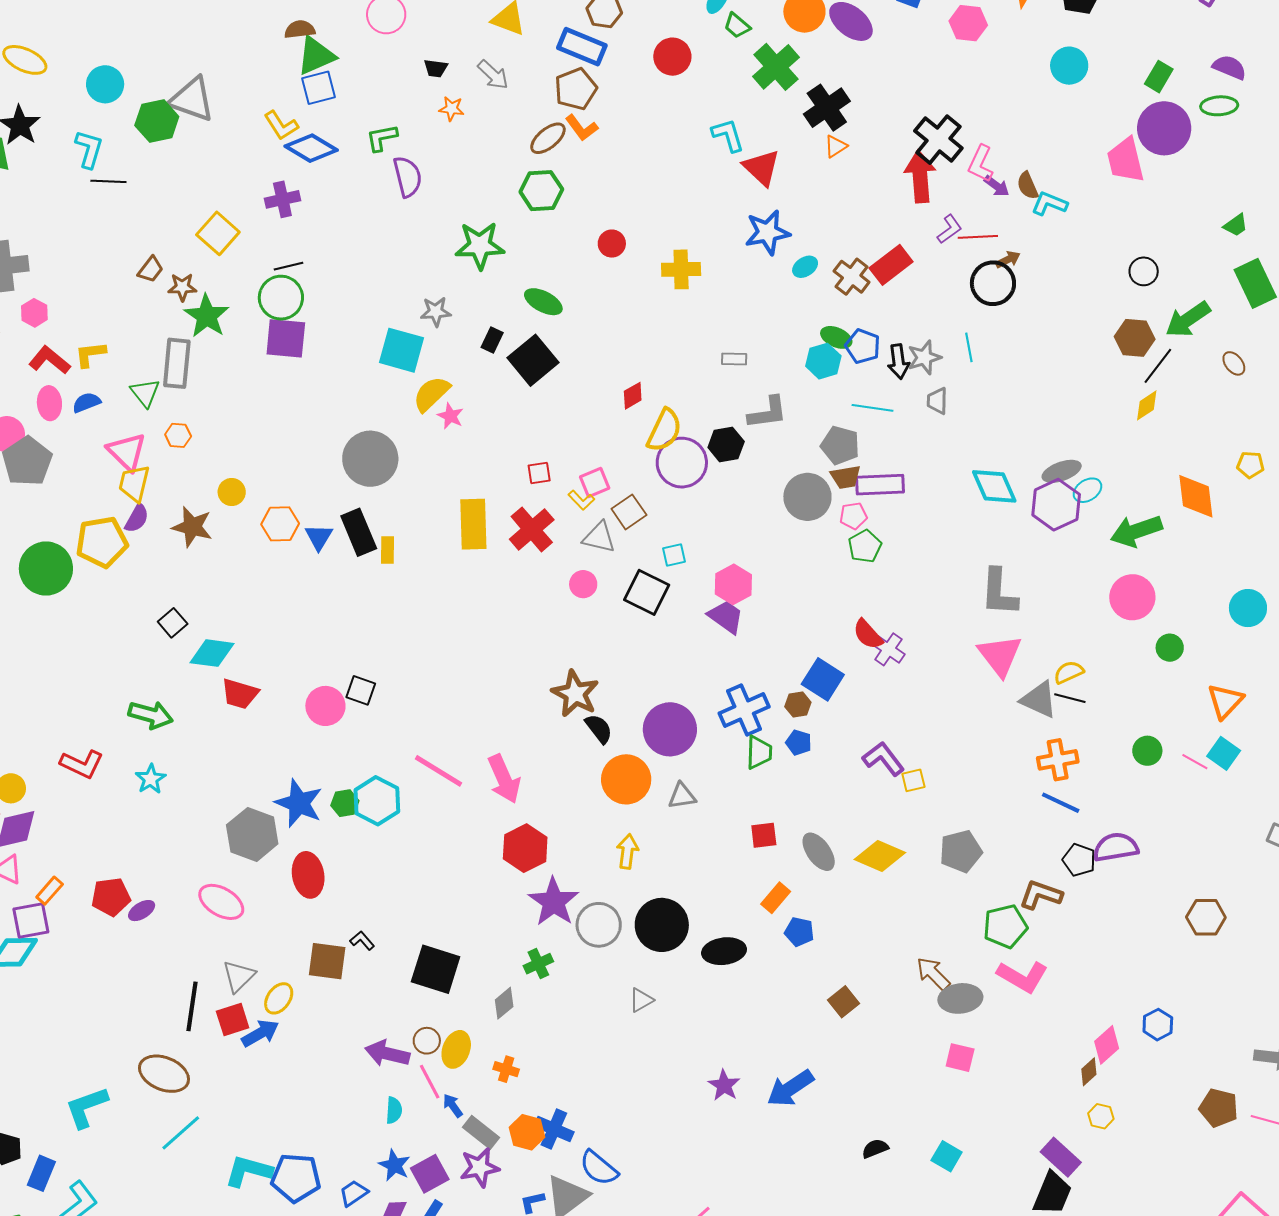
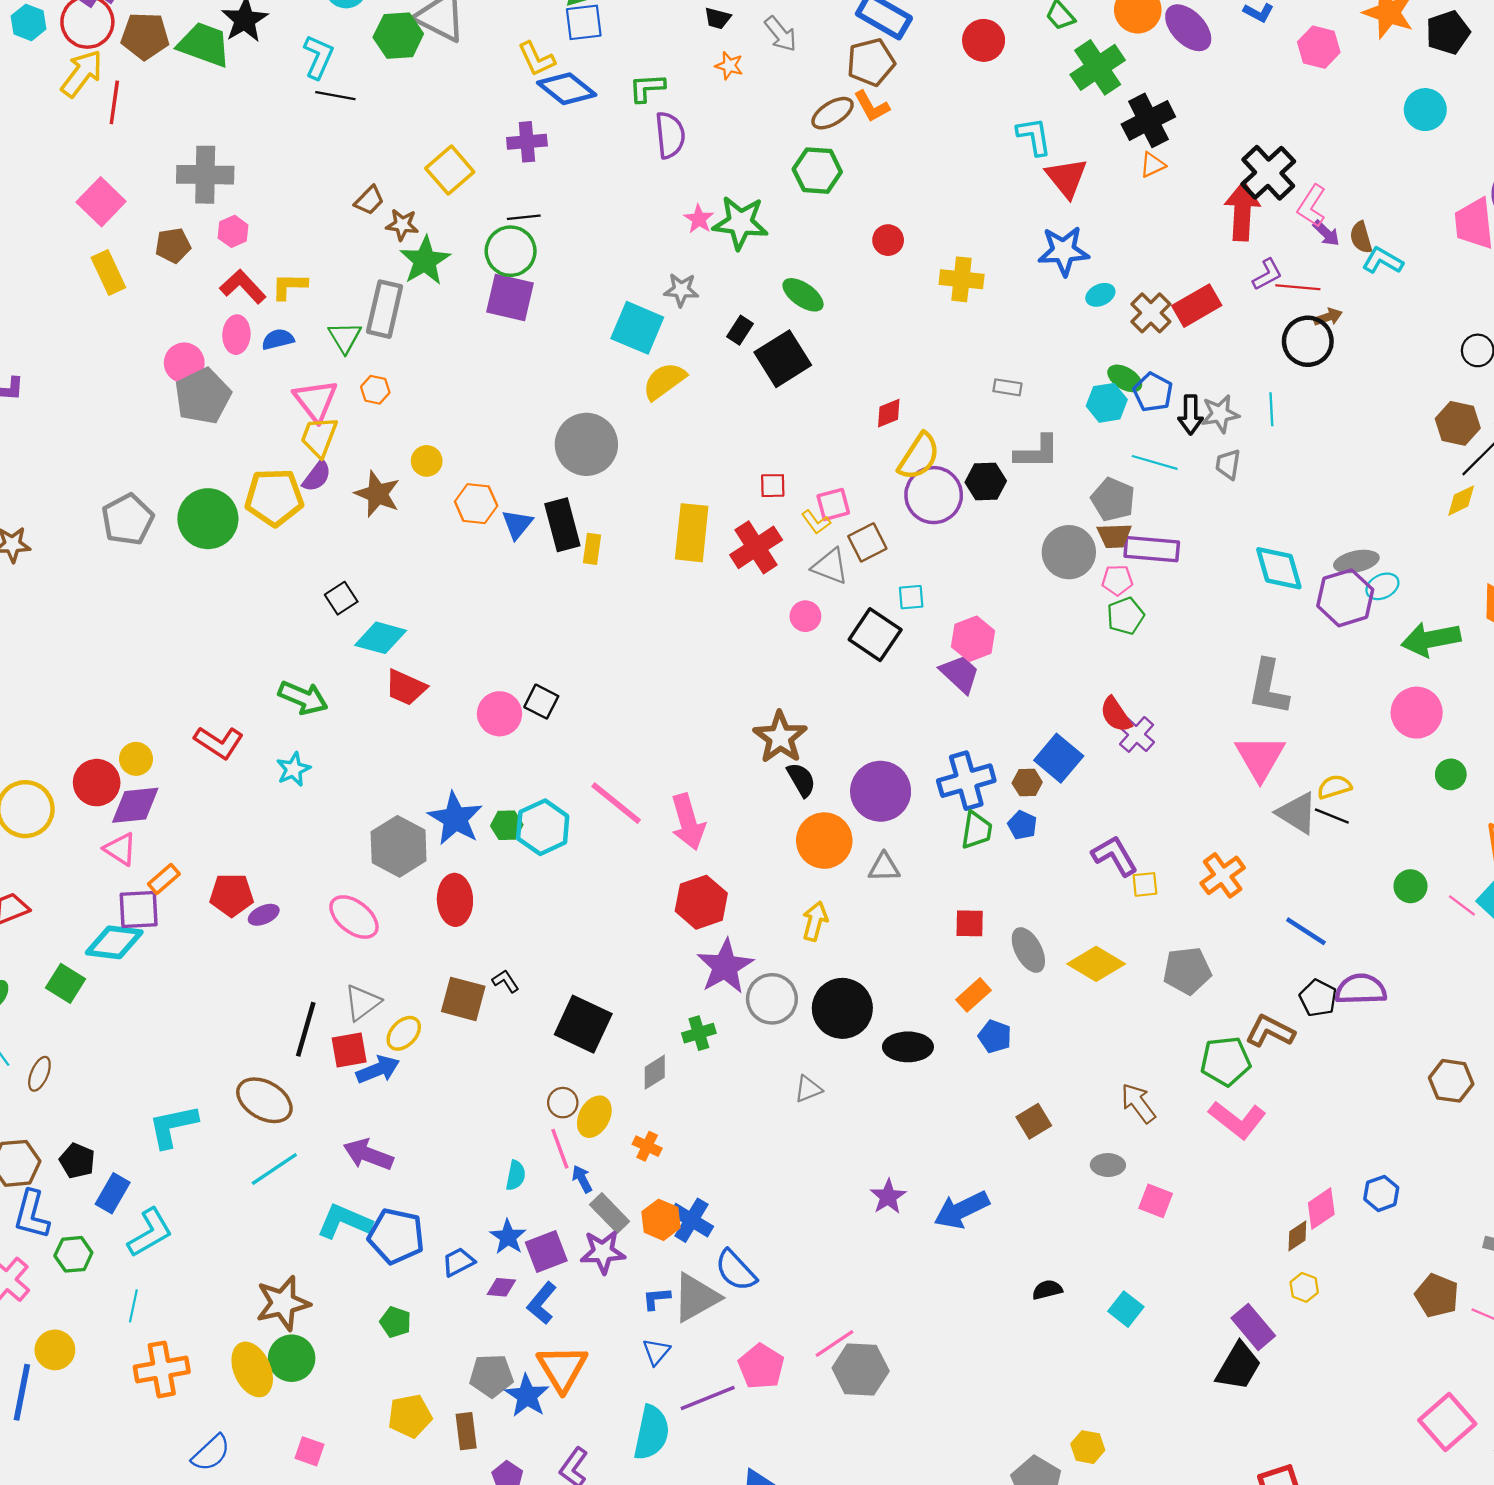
pink star: (450, 416) -> (699, 219), moved
orange cross: (1058, 760) -> (1223, 875), moved, turned -33
gray ellipse: (960, 998) -> (1108, 1165), moved, size x0.7
purple arrow: (387, 1054) -> (368, 1155), moved

